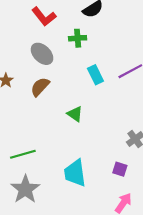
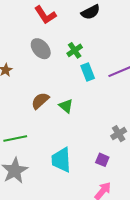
green cross: (78, 38) -> (75, 50), moved, turned -35
brown semicircle: (40, 87) -> (40, 101), moved

